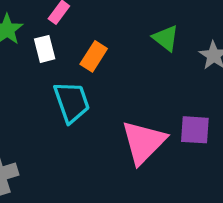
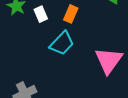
cyan trapezoid: (72, 102) -> (62, 43), turned 72

